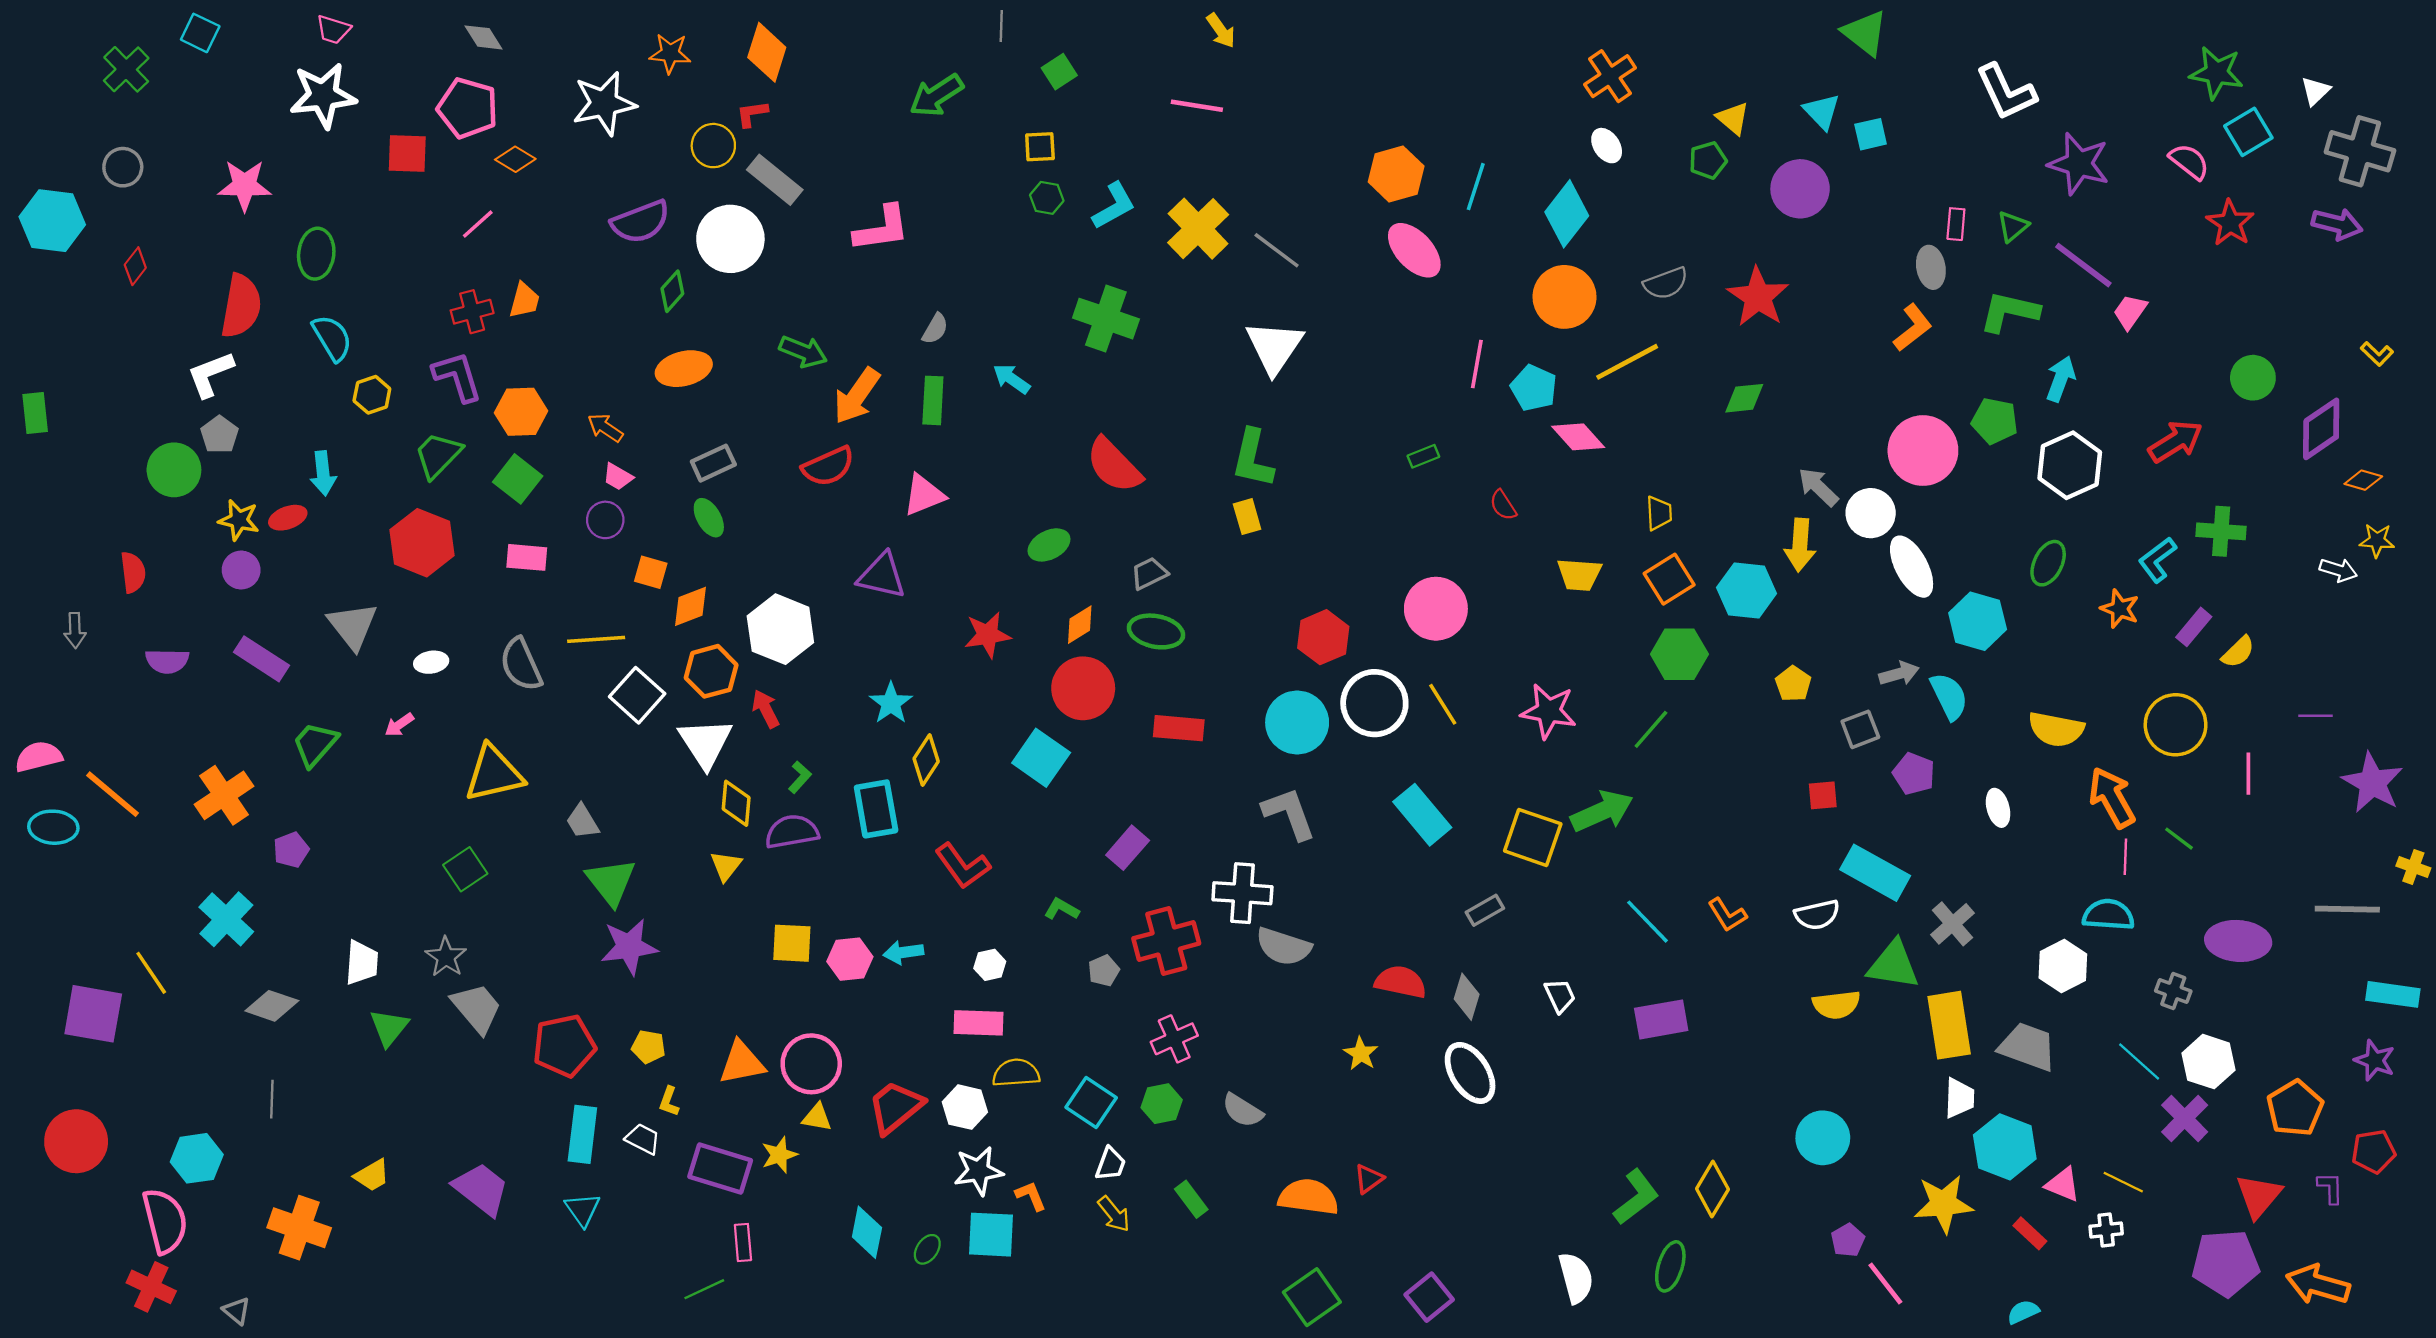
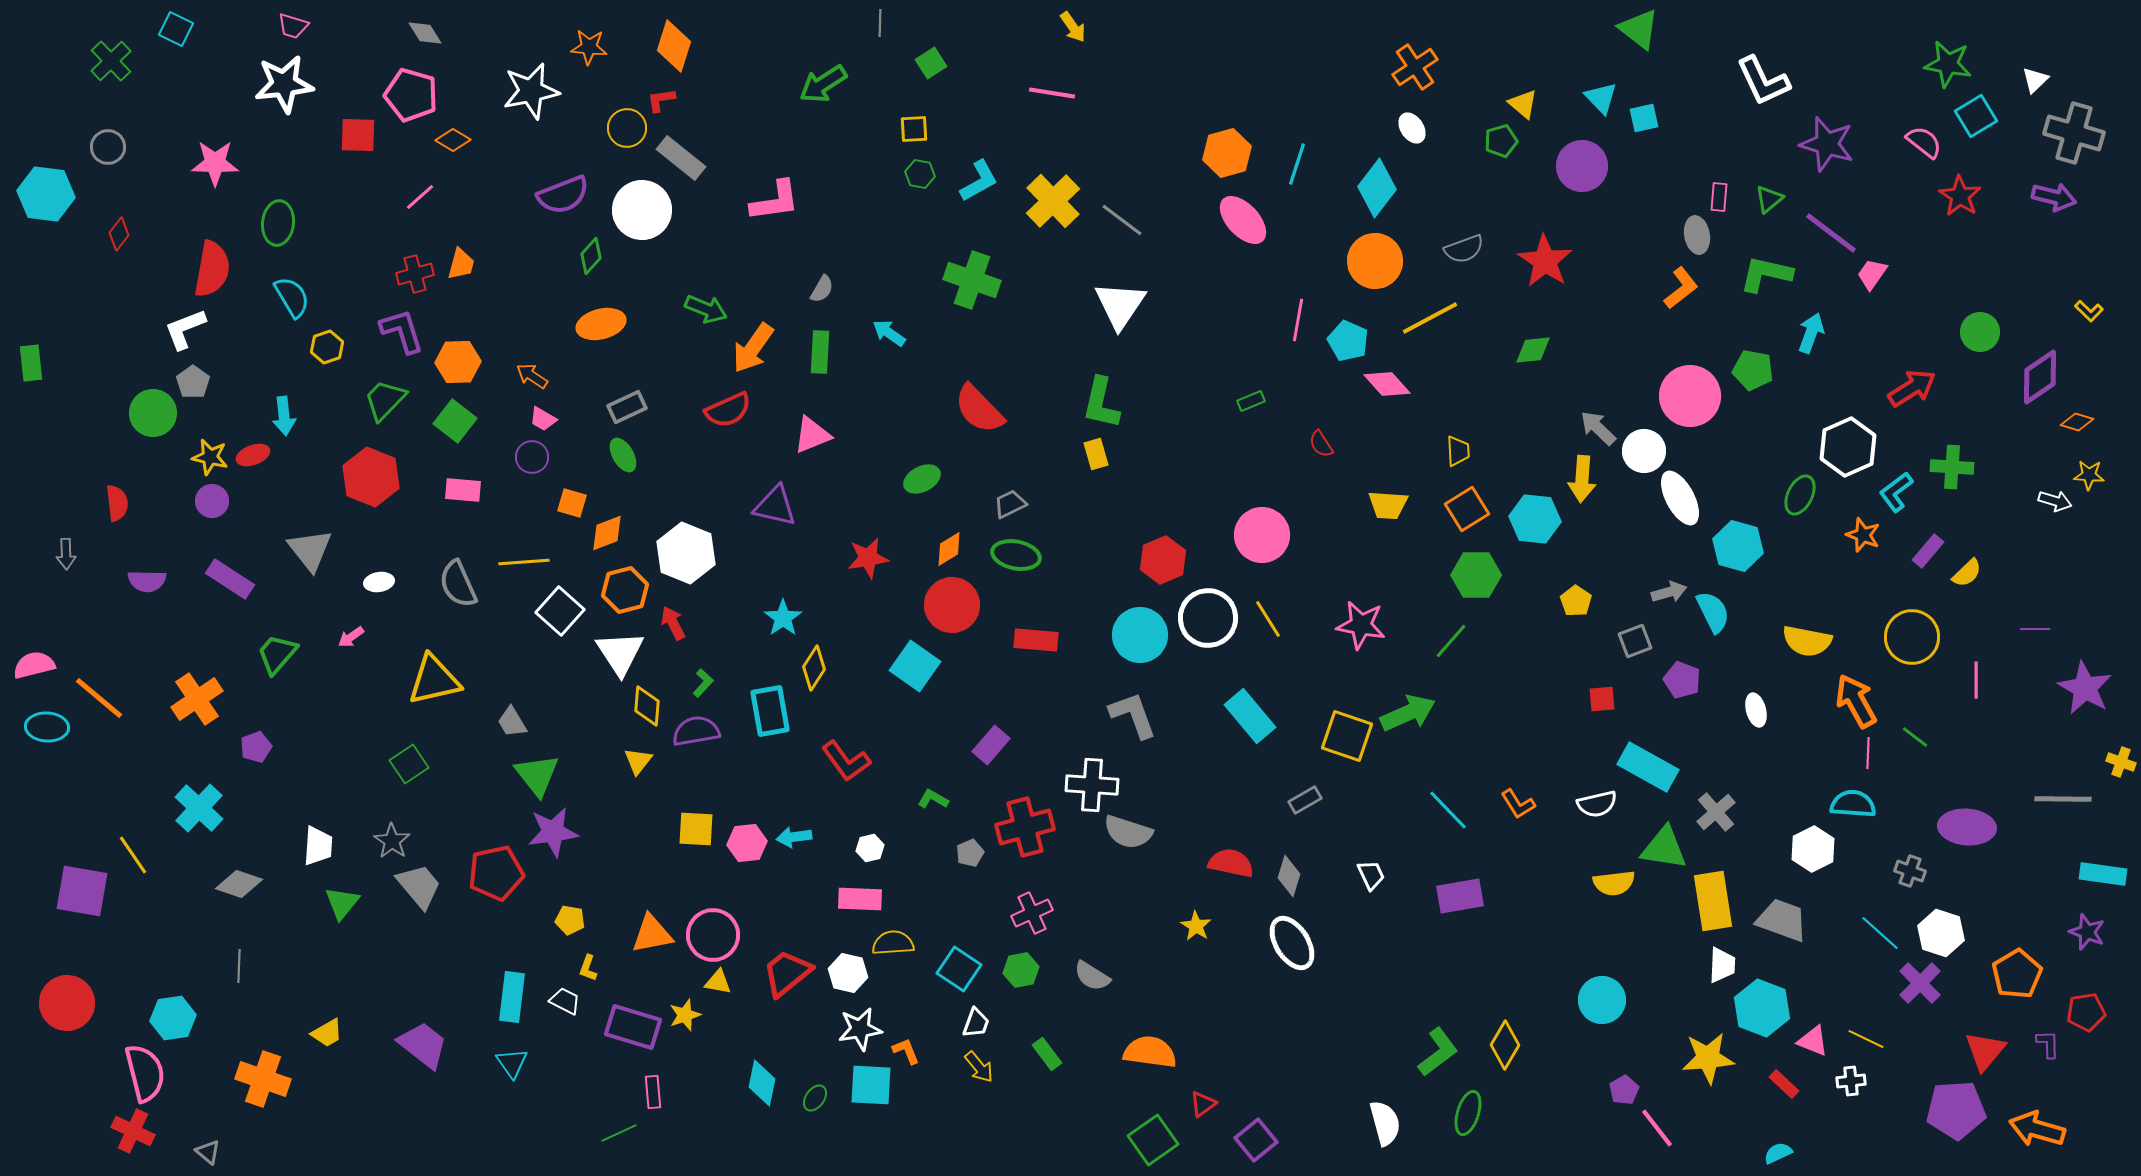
white hexagon: (2070, 465) -> (1848, 447), moved
red pentagon: (564, 1046) -> (496, 873), moved
red triangle: (1369, 1179) -> (1203, 1104), moved

